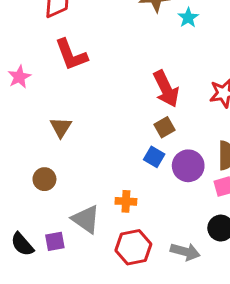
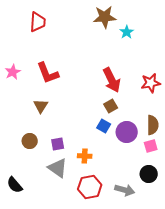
red L-shape: (71, 55) -> (48, 73), moved
purple square: (55, 241) -> (58, 144), moved

